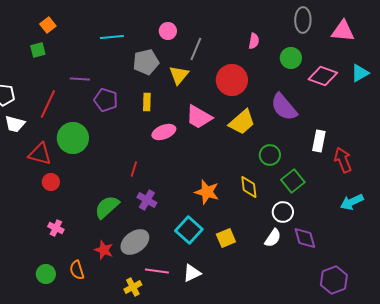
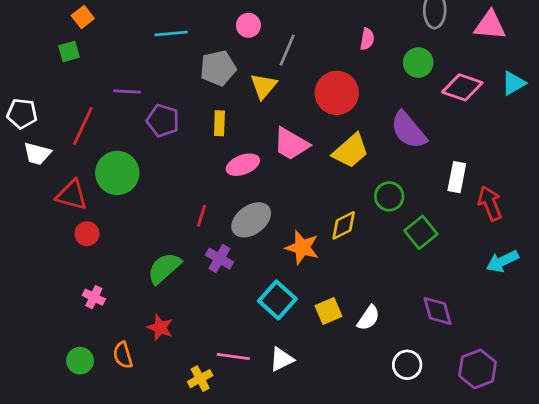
yellow diamond: (249, 187) -> (344, 225), moved, turned 70
white circle: (283, 212) -> (407, 365), moved
white semicircle: (273, 238) -> (368, 318), moved
gray ellipse: (135, 242) -> (251, 220), moved

